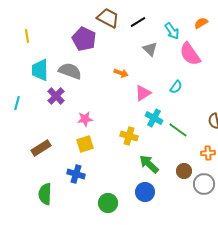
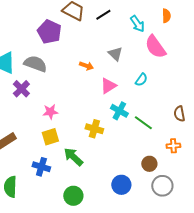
orange semicircle: (201, 23) -> (166, 16), turned 120
gray triangle: (150, 49) -> (115, 54), moved
green arrow: (149, 164) -> (73, 157), moved
gray circle: (204, 184) -> (162, 186), moved
blue circle: (145, 192) -> (121, 185), moved

